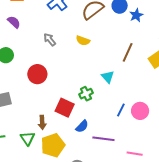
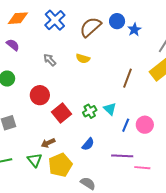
brown line: (128, 52) -> (127, 78), moved
cyan triangle: (108, 77) -> (110, 109), moved
red square: (65, 108) -> (61, 113), moved, turned 30
brown arrow: (42, 122) -> (48, 143), turned 72
purple line: (103, 139) -> (122, 156), moved

